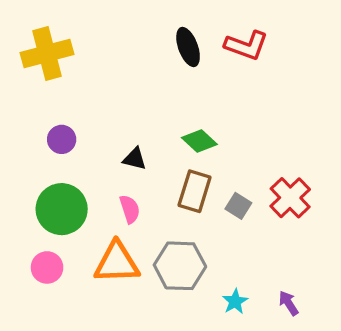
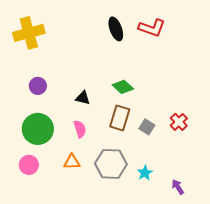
red cross: (290, 198) -> (179, 122), size x0.7
orange triangle: (117, 263) -> (72, 162), size x0.6
cyan star: (235, 302) -> (145, 173), moved

